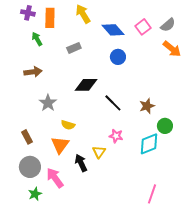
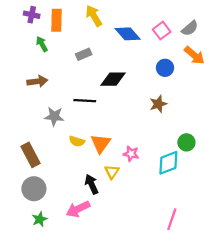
blue circle: (118, 57) -> (165, 68), moved
black diamond: (86, 85) -> (113, 79), moved
gray star: (48, 103) -> (54, 116), turned -30
black line: (113, 103) -> (85, 101), moved, turned -42
brown star: (147, 106) -> (158, 104), moved
brown rectangle: (27, 137) -> (31, 155), size x1.5
orange triangle: (60, 145) -> (101, 144), moved
pink arrow: (55, 178) -> (78, 209), moved, turned -80

